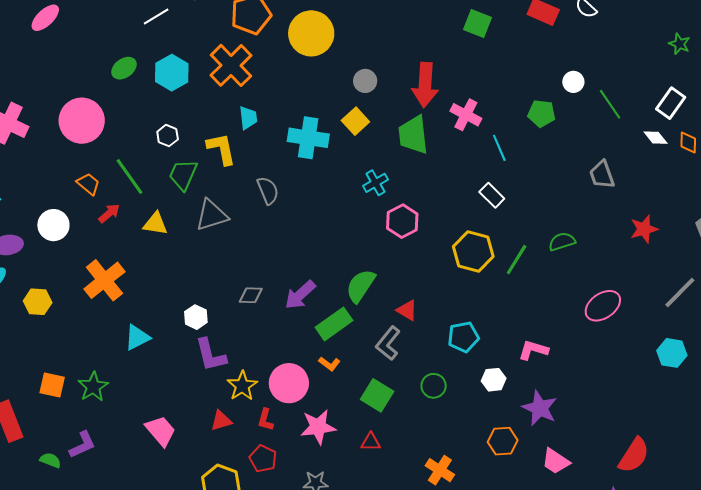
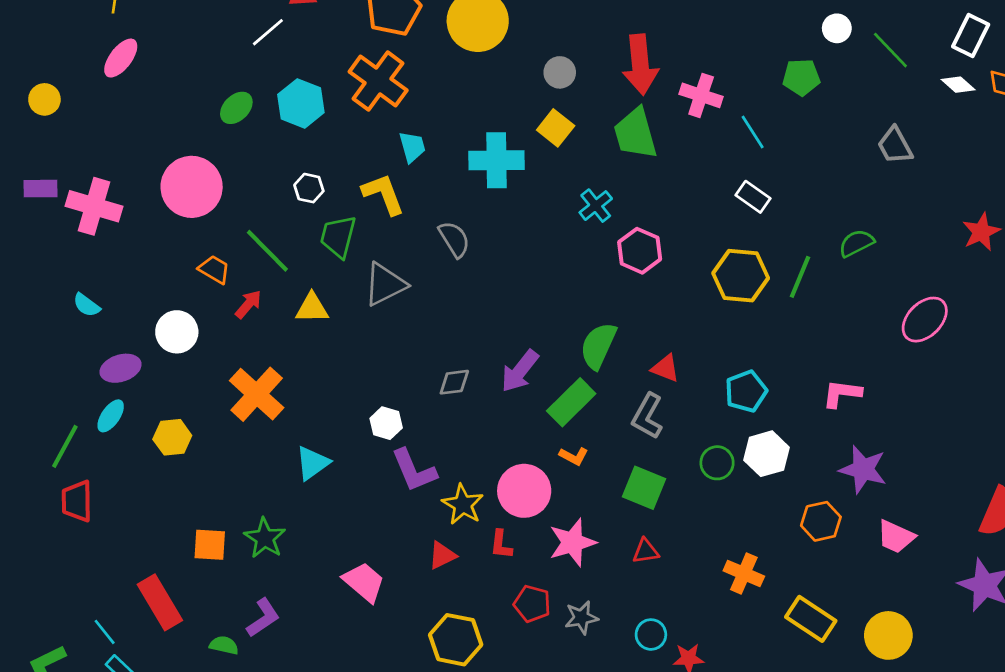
red star: (644, 229) -> (981, 232), moved
white hexagon: (494, 380) -> (766, 454), moved, size x1.4
red pentagon: (263, 459) -> (532, 604), moved

